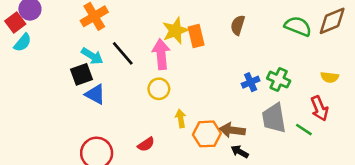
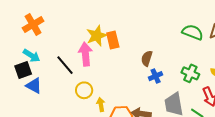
brown semicircle: (238, 25) -> (147, 58), moved
black line: (123, 53) -> (65, 65), moved
green cross: (279, 80) -> (190, 73), moved
yellow circle: (159, 89) -> (84, 90), moved

